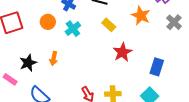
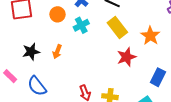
orange star: (141, 16) -> (150, 36), moved
yellow rectangle: (109, 25) -> (117, 28), size x1.5
pink rectangle: (10, 79) -> (10, 76), moved

